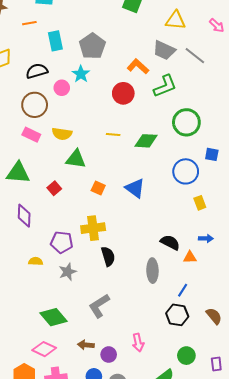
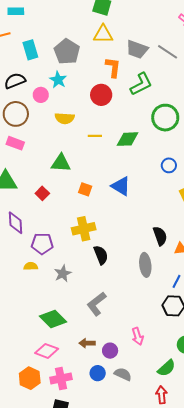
yellow triangle: (176, 20) -> (103, 34), moved
orange L-shape: (138, 66) -> (113, 67), turned 60
yellow semicircle: (62, 134) -> (65, 118), moved
blue circle: (186, 171) -> (169, 165), size x0.6
purple pentagon: (62, 242) -> (42, 244), moved
black semicircle: (170, 242) -> (160, 236), turned 48

